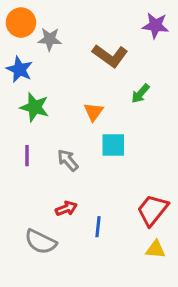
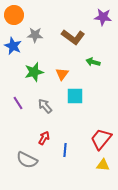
gray star: (50, 39) -> (35, 35), moved
green arrow: (140, 94) -> (93, 62), turned 64
green star: (35, 107) -> (34, 72), moved, turned -30
purple line: (27, 156) -> (18, 103), turned -32
red arrow: (66, 209) -> (44, 138), turned -40

